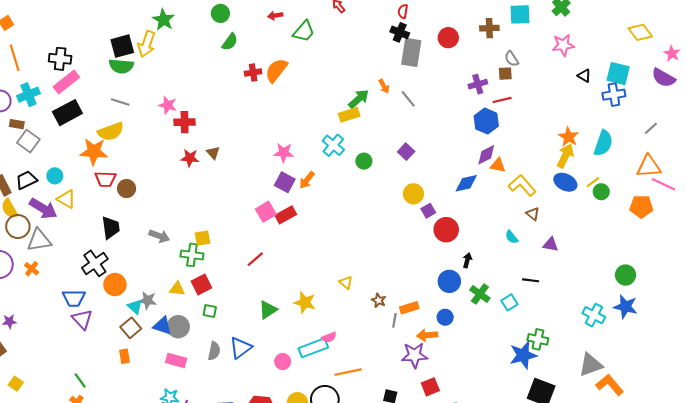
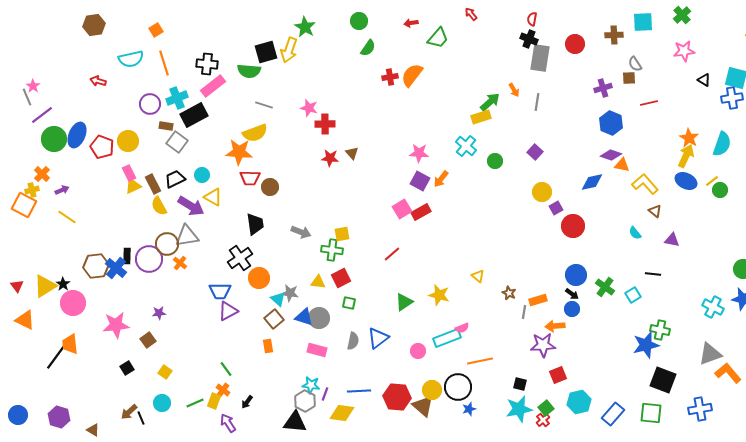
green semicircle: (121, 66) -> (249, 71), moved
gray line: (408, 99) -> (537, 102), turned 48
red line: (502, 100) -> (649, 103), moved
black rectangle: (67, 113) -> (194, 115), moved
purple diamond: (486, 155) -> (611, 155), turned 45
brown circle: (18, 227) -> (167, 244), moved
black arrow: (467, 260) -> (572, 294), moved, turned 112
purple triangle: (82, 319) -> (228, 311), turned 45

